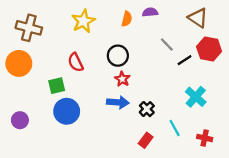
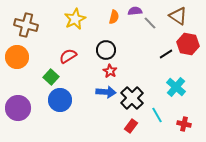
gray line: (167, 45) -> (150, 23), moved
red semicircle: (76, 62) -> (68, 56), turned 84
green square: (57, 86) -> (51, 77), turned -35
black cross: (147, 109) -> (132, 98), size x1.6
purple circle: (20, 120) -> (18, 108), size x1.6

